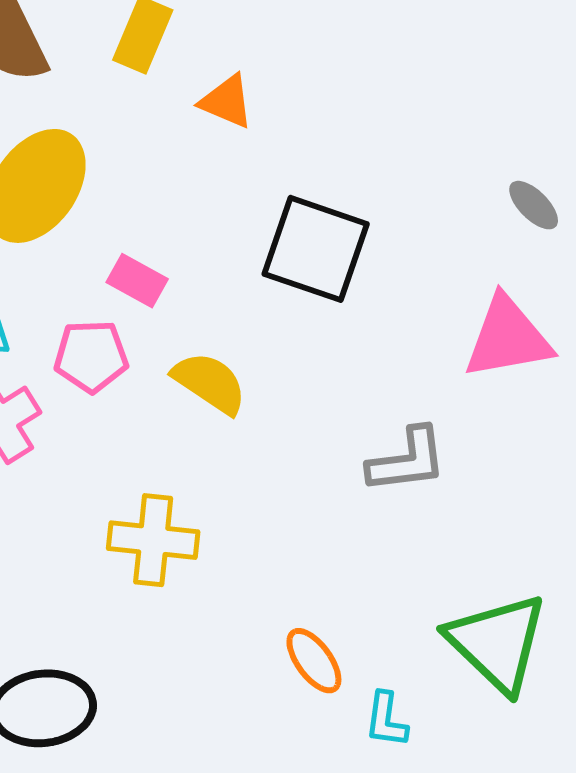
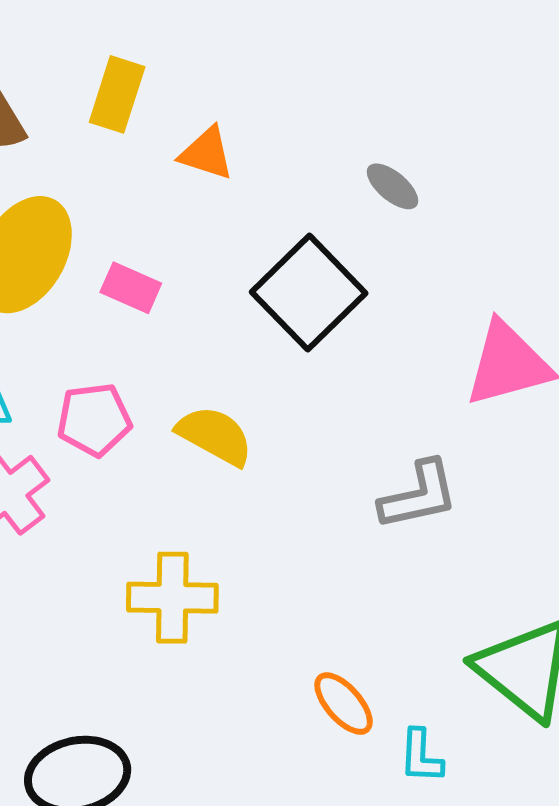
gray ellipse: (534, 205) -> (392, 186), moved
black square: (316, 249) -> (309, 293), turned 32
pink rectangle: (137, 281) -> (131, 288), moved

